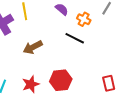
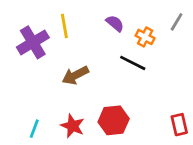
red star: (31, 84) -> (73, 126), turned -30

